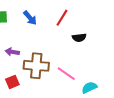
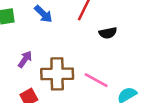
purple arrow: (12, 52) -> (25, 59), turned 120

